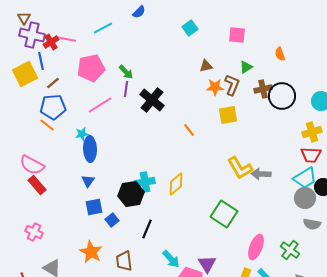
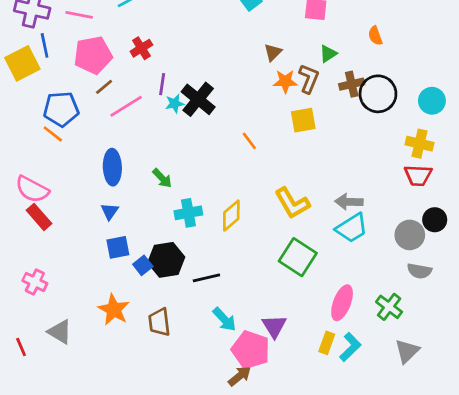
red cross: (51, 42) -> (141, 48), moved
brown triangle: (206, 66) -> (273, 52), turned -32
pink pentagon: (91, 68) -> (93, 55), moved
green arrow: (126, 72) -> (162, 178), moved
brown line: (53, 83) -> (104, 87), moved
yellow cross: (312, 132) -> (419, 144), turned 30
cyan star: (82, 134) -> (175, 104), moved
yellow L-shape: (240, 168) -> (292, 203), moved
cyan trapezoid: (305, 178) -> (352, 228), moved
black hexagon: (131, 194) -> (166, 260), moved
black line: (147, 229) -> (206, 278), moved, turned 54

